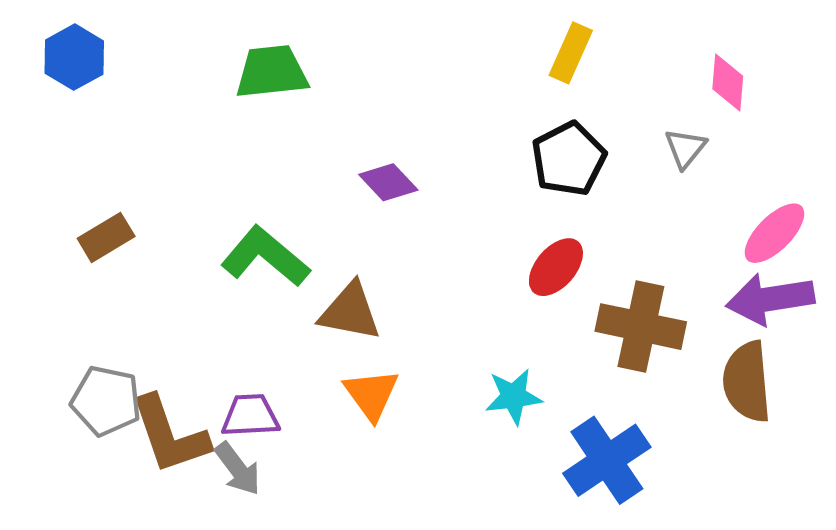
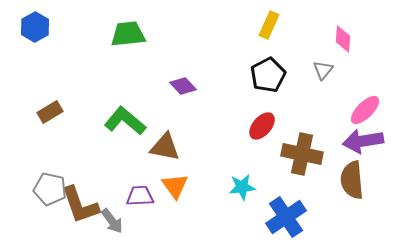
purple trapezoid: (250, 416) -> (140, 196), moved

